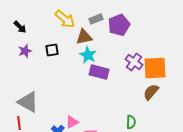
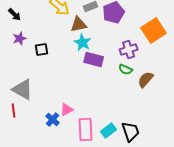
black square: (52, 50) -> (42, 50), moved
purple cross: (134, 62) -> (129, 50), turned 36
orange square: (155, 68) -> (154, 30), moved, turned -30
green semicircle: (131, 122) -> (126, 70), moved, turned 112

